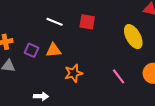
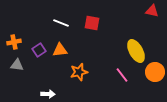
yellow ellipse: (133, 37) -> (136, 51), moved
purple square: (32, 50) -> (39, 50), turned 32

